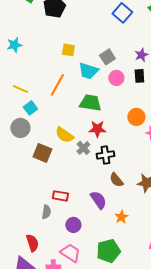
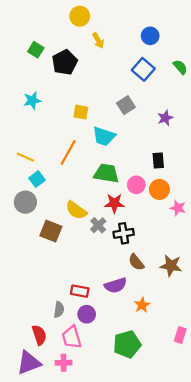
cyan star: (14, 45) -> (32, 101), moved
gray square: (107, 57) -> (126, 105), moved
black rectangle: (139, 76) -> (158, 161), moved
pink circle: (116, 78) -> (136, 185), moved
red rectangle: (60, 196) -> (80, 291), moved
purple semicircle: (98, 200) -> (116, 285), turned 108
gray semicircle: (46, 212) -> (59, 310), moved
pink trapezoid: (70, 253) -> (72, 337), moved, turned -140

